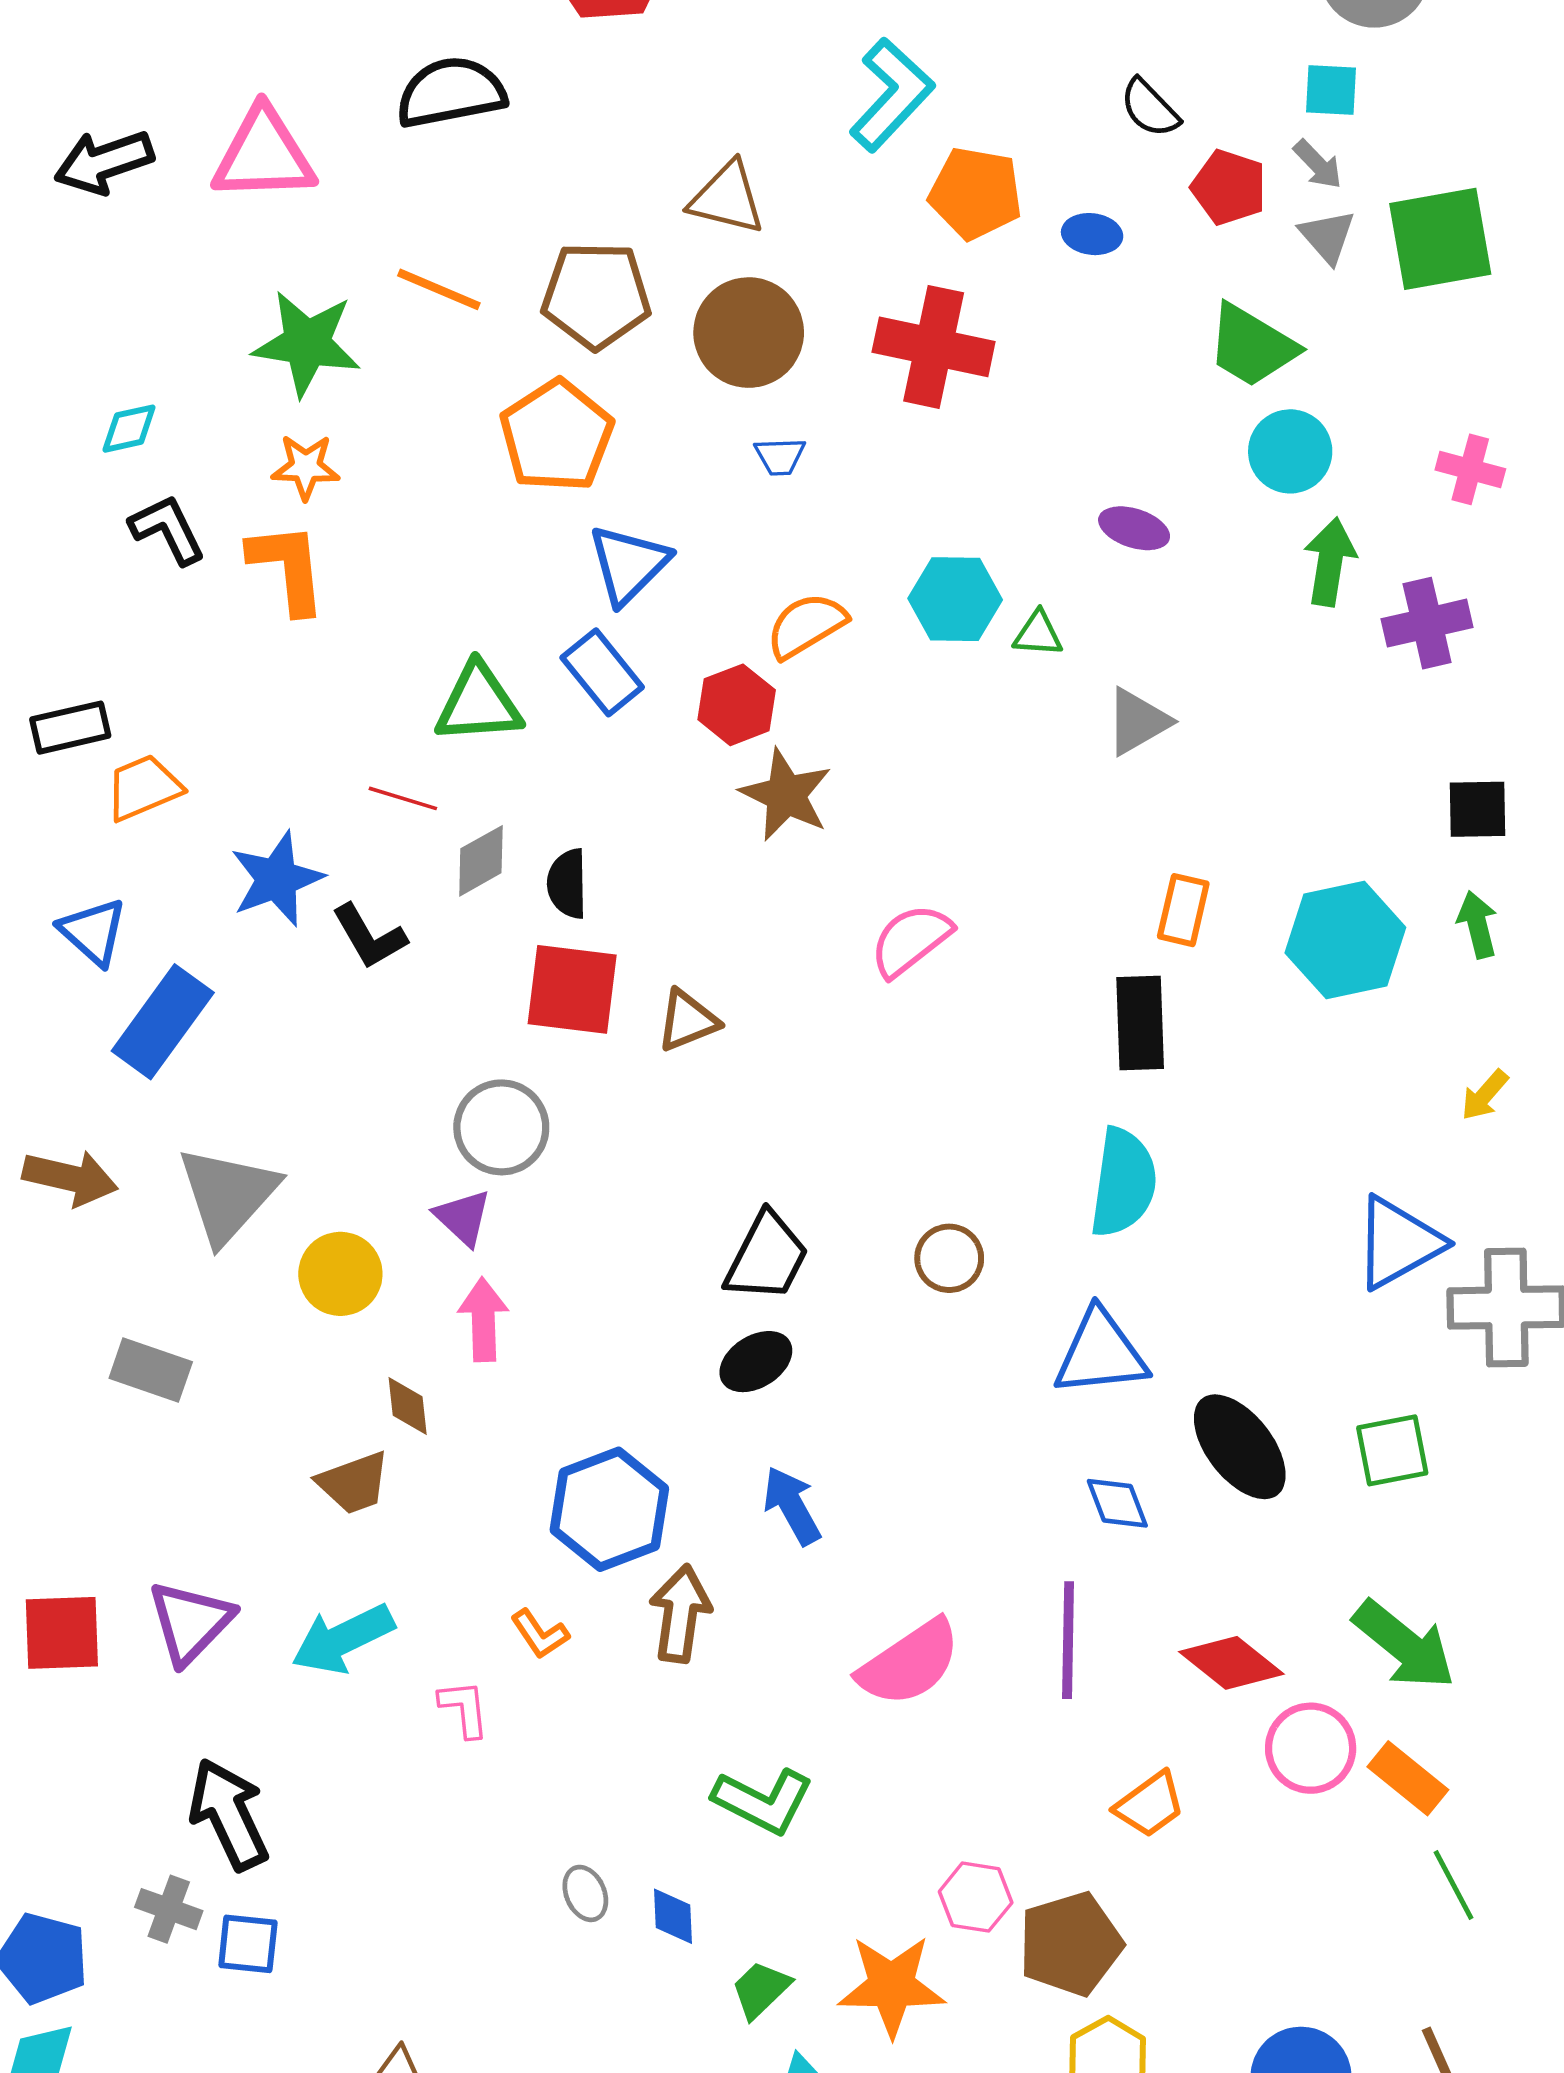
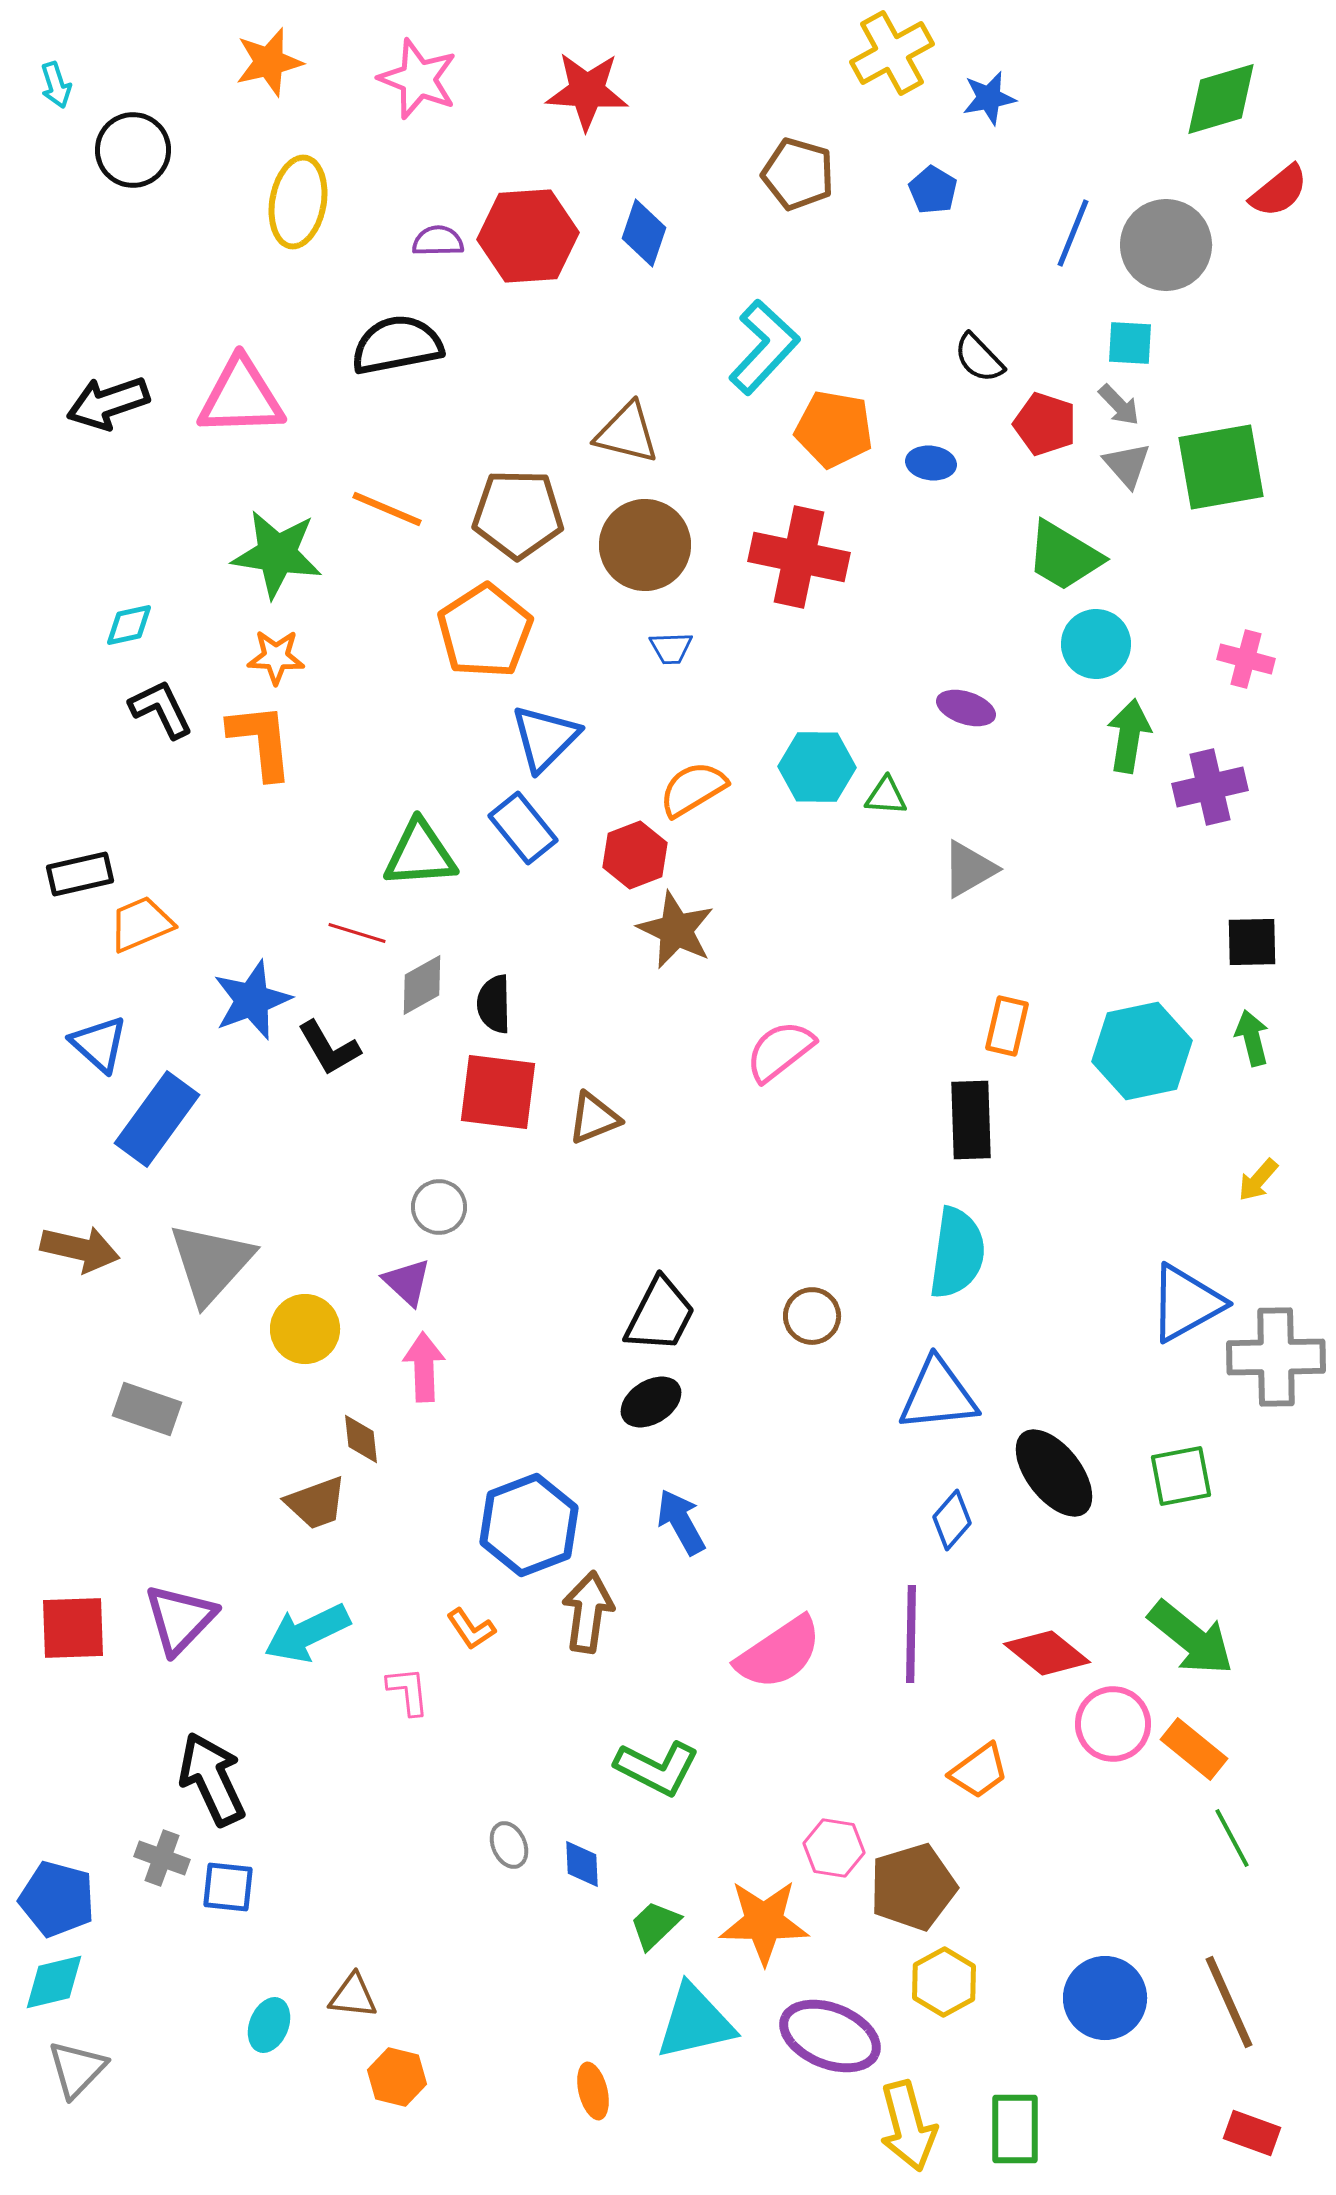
gray circle: (501, 1127) -> (439, 1207), size x0.7
blue diamond: (1117, 1503) -> (952, 1520), turned 62

